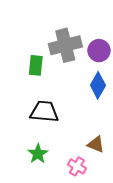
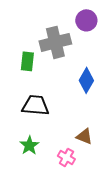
purple circle: (99, 51) -> (86, 20), moved

